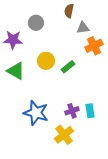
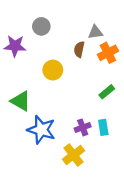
brown semicircle: (69, 11) -> (79, 49), moved
green rectangle: (68, 67) -> (107, 92), moved
green triangle: (16, 71) -> (21, 101), moved

